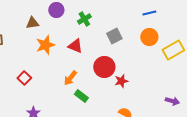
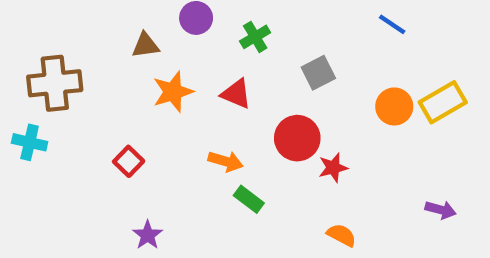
blue line: (149, 13) -> (392, 24), turned 48
orange circle: (149, 37) -> (394, 106), moved
orange arrow: (70, 78) -> (226, 161), turned -112

